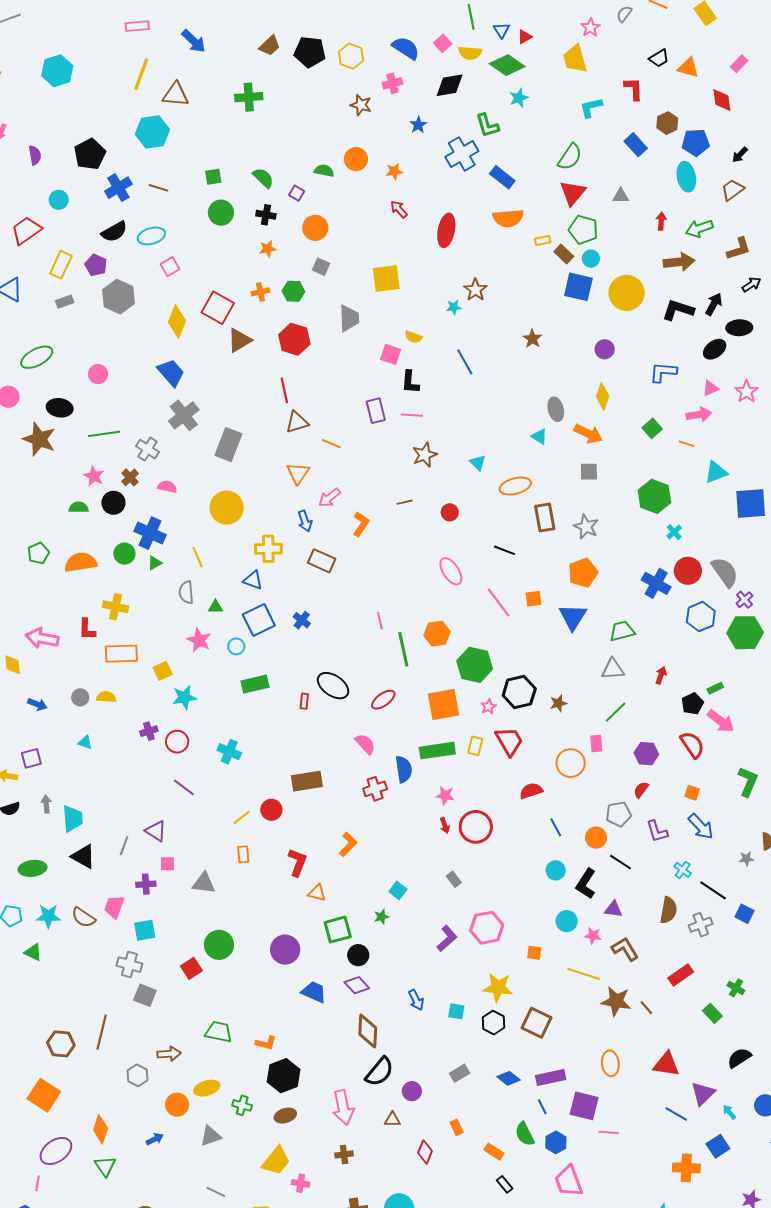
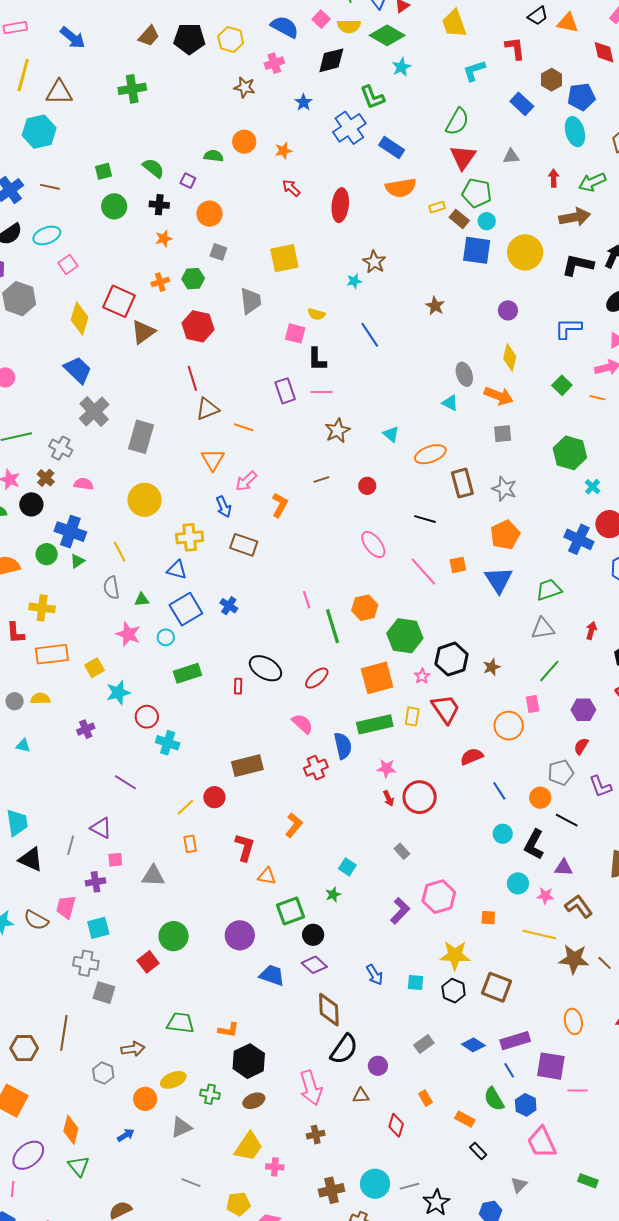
red circle: (177, 742) -> (147, 717), moved

